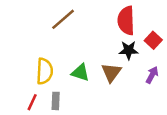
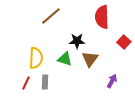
red square: (153, 40) -> (124, 42), moved
black star: (129, 50) -> (77, 41), moved
purple arrow: (152, 75) -> (112, 81), moved

